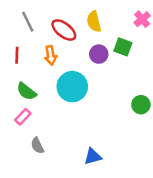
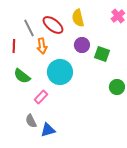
gray line: (28, 22) -> (29, 28), moved
green square: (123, 47) -> (102, 54), moved
pink rectangle: (23, 117) -> (41, 97), moved
blue triangle: (93, 156) -> (48, 130), moved

